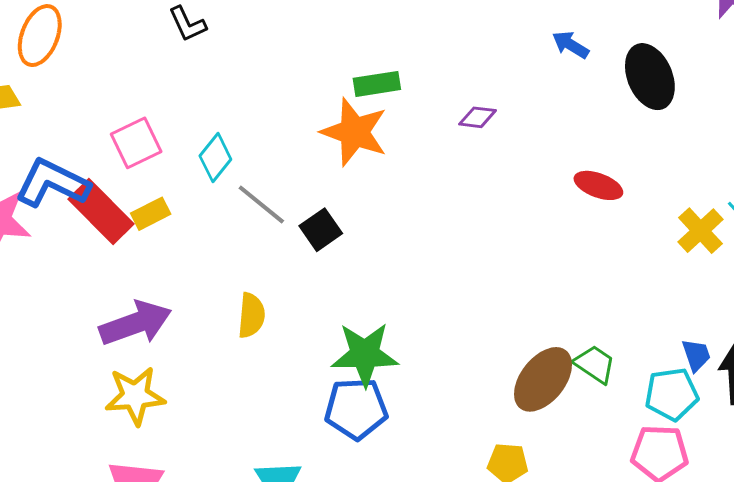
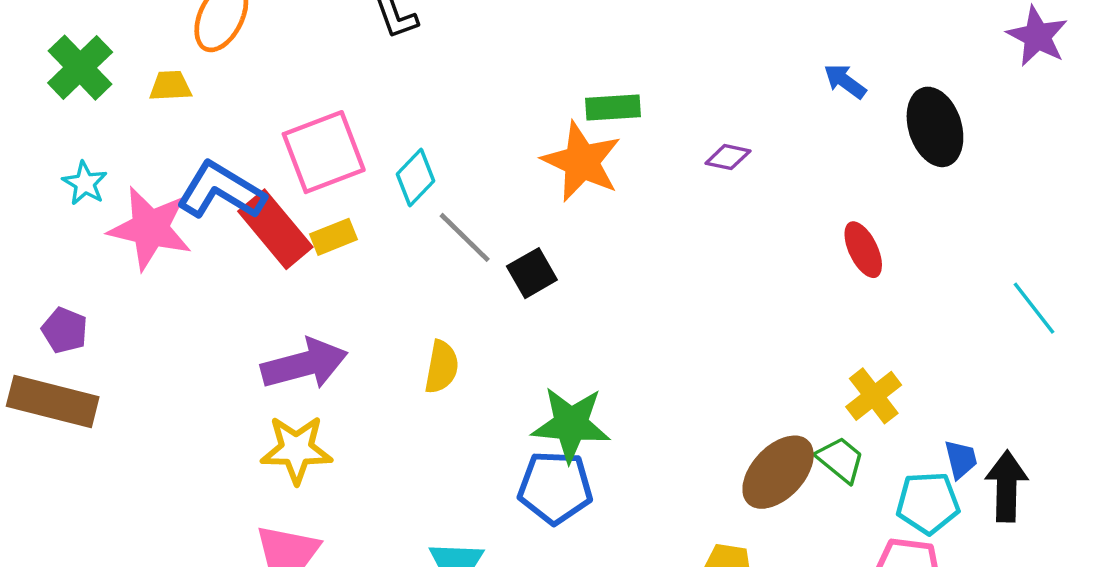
pink square: (136, 143) -> (324, 152), size x1.4
red ellipse: (598, 185) -> (863, 250), turned 39
yellow cross: (700, 231) -> (874, 396), moved

